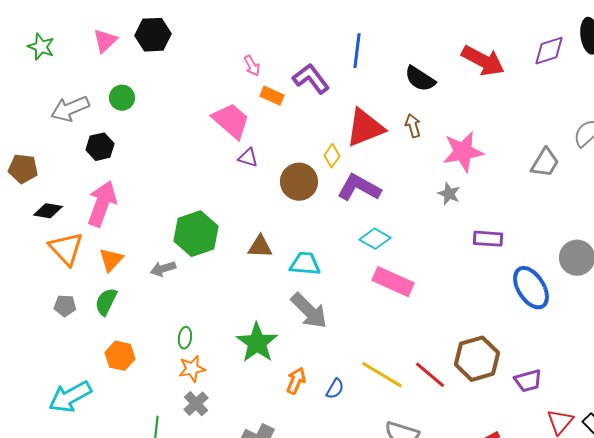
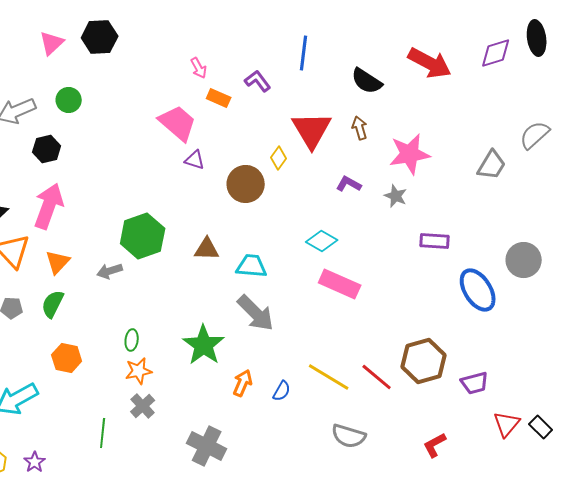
purple L-shape: (311, 79) -> (258, 81), size x0.7
red triangle: (365, 128) -> (312, 130), turned -39
purple L-shape: (359, 188) -> (349, 184), moved, size x0.6

